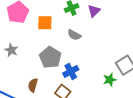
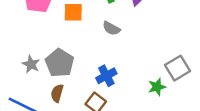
gray star: (11, 50) -> (31, 64), moved
gray pentagon: (50, 57) -> (60, 63), moved

